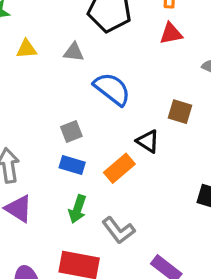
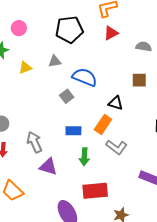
brown square: (180, 112) -> (139, 80), moved
gray square: (71, 131) -> (67, 96), moved
gray L-shape: (118, 230) -> (116, 147), moved

